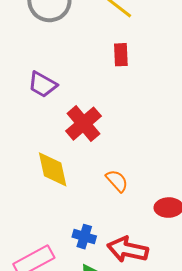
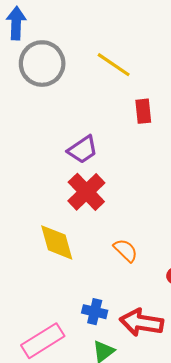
red rectangle: (121, 55) -> (143, 111), moved
purple trapezoid: (43, 85) -> (83, 150), moved, turned -60

